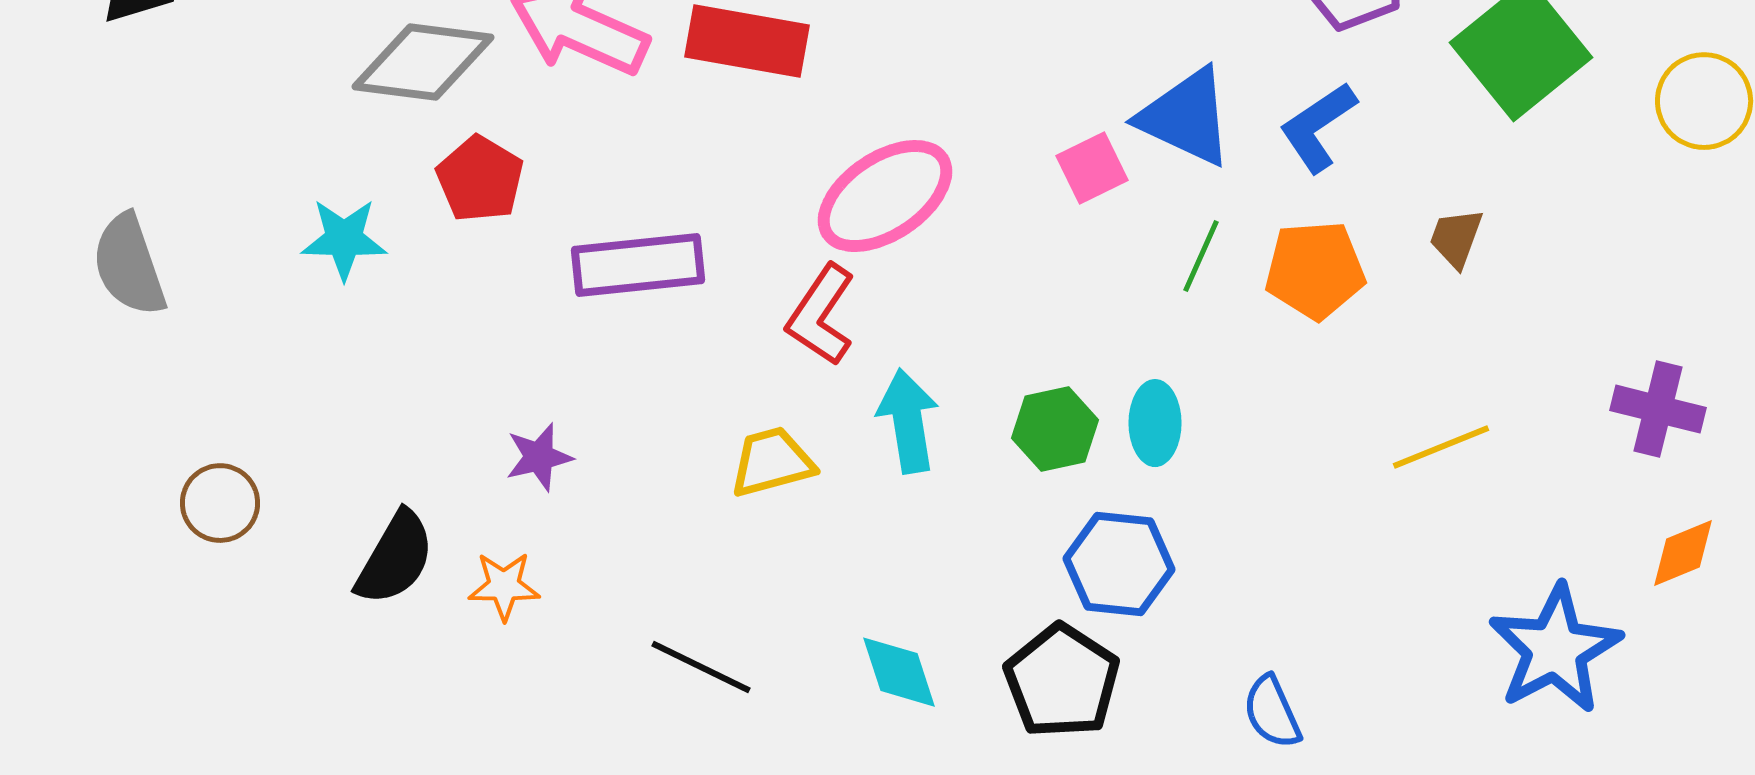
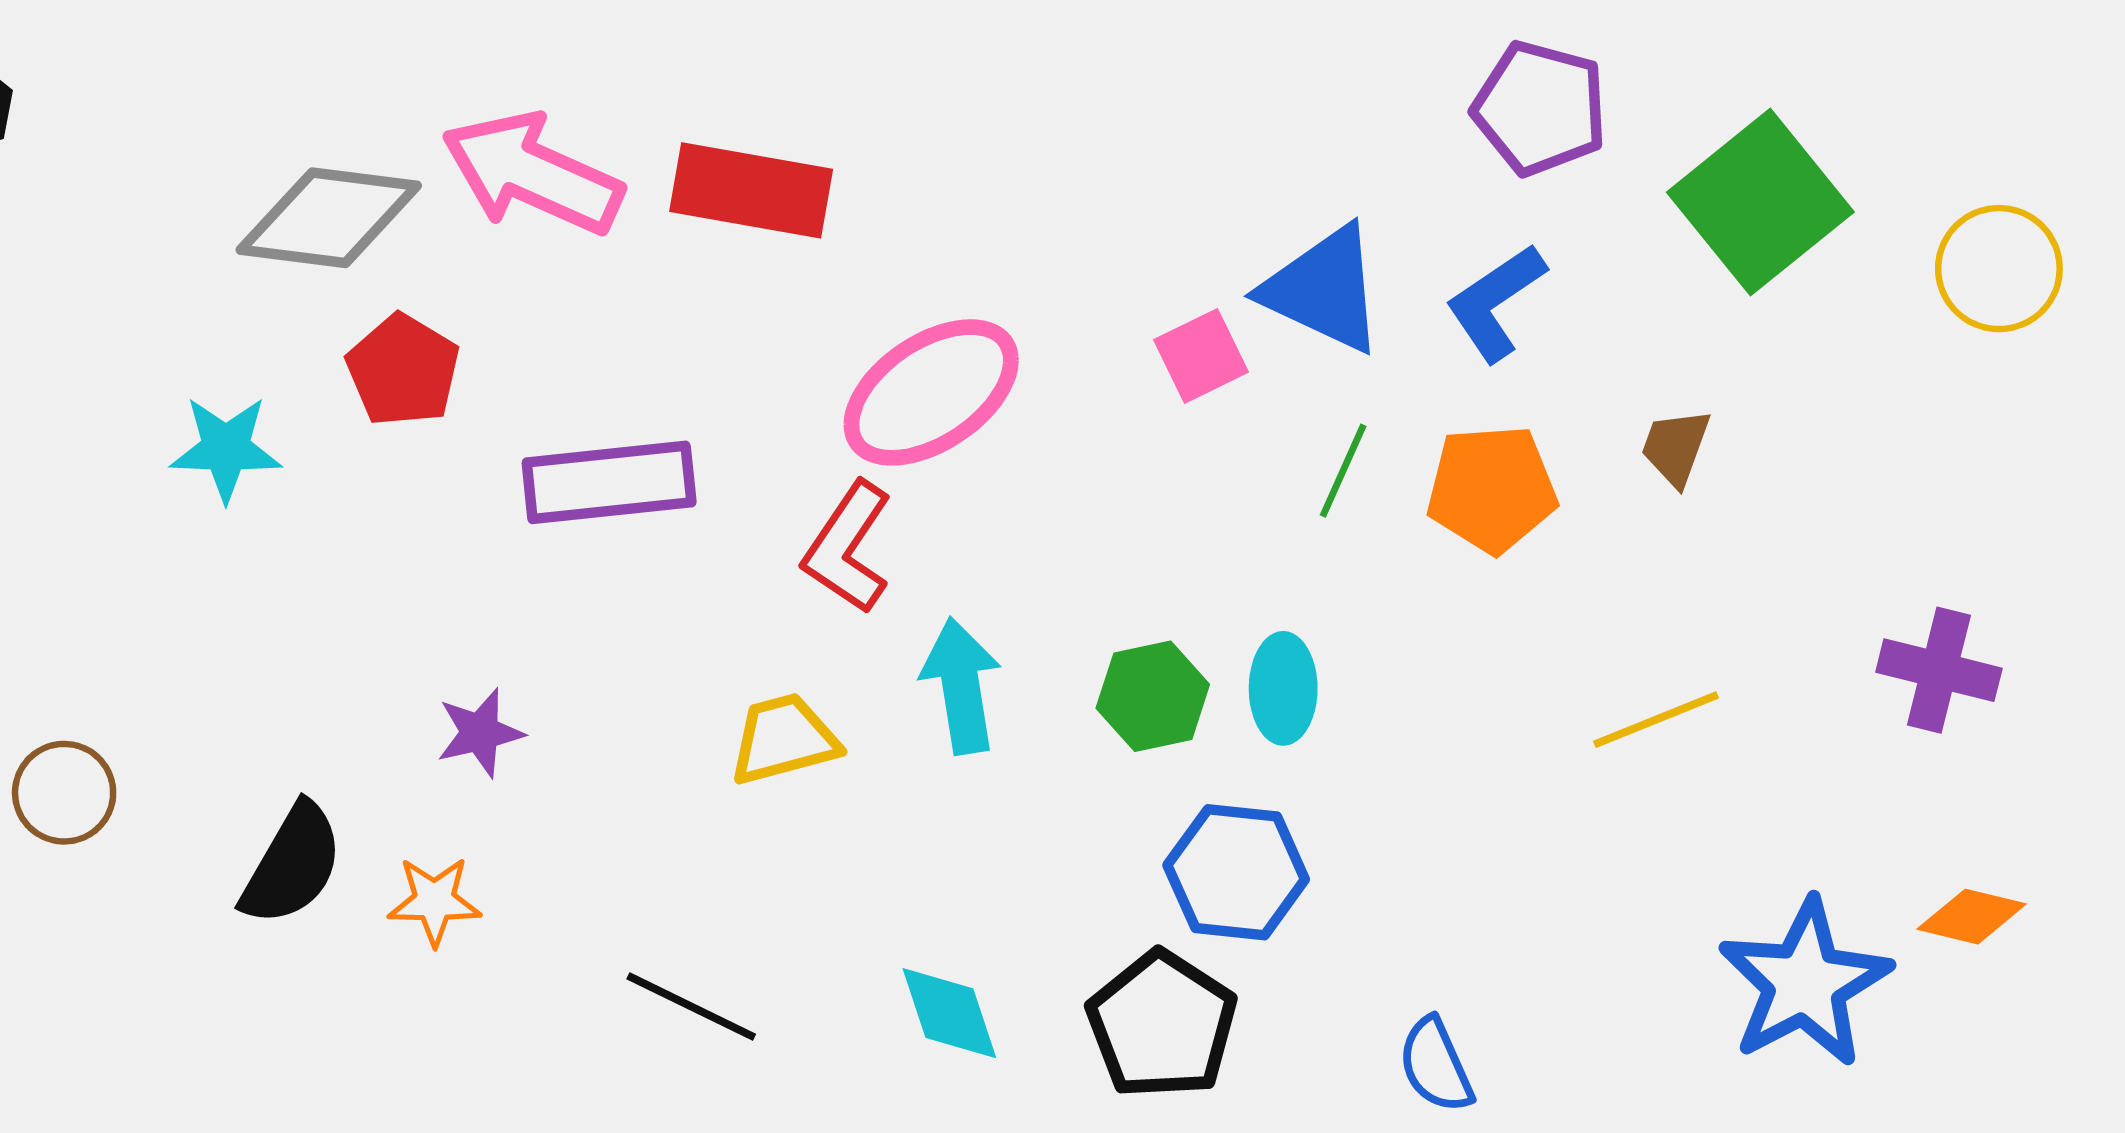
orange diamond: (1683, 553) -> (1972, 917), moved, turned 36

